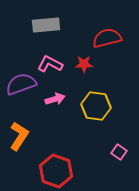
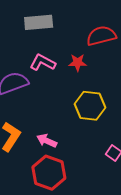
pink arrow: (55, 99) -> (47, 141), moved, turned -138

